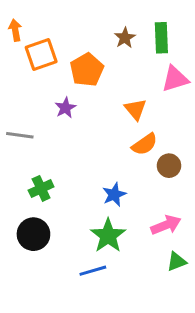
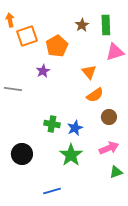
brown circle: (169, 166) -> (109, 117), moved
green cross: (41, 188) -> (52, 124), moved, turned 35
blue line: (93, 271) -> (52, 191), moved

